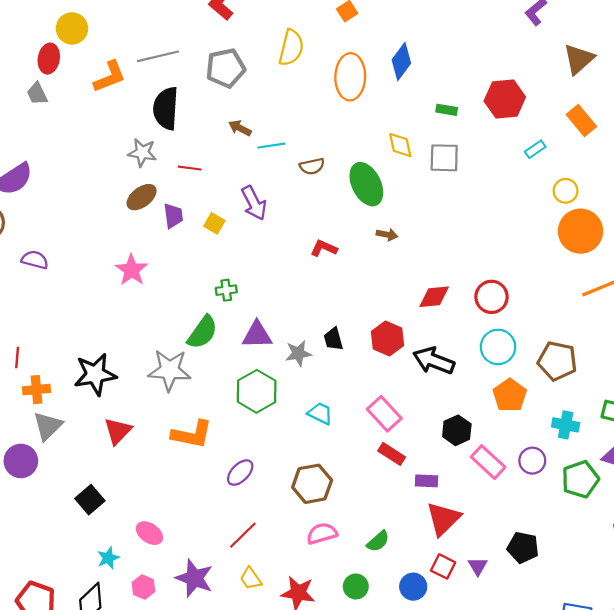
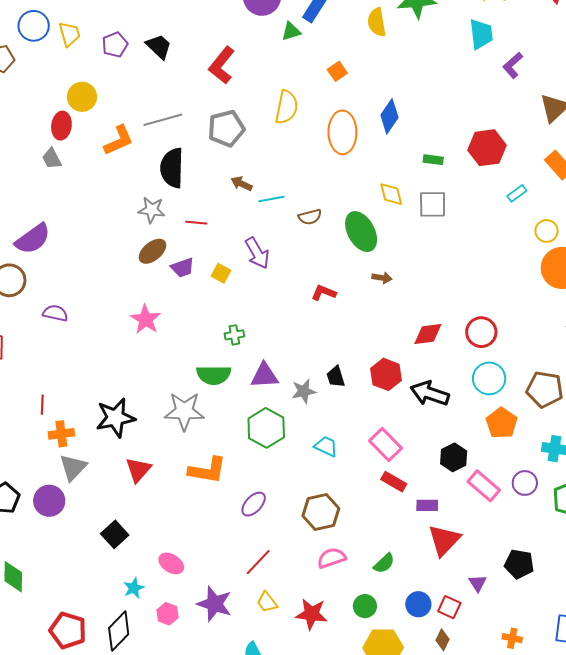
purple trapezoid: (173, 216) -> (183, 268), turned 80
green semicircle: (202, 332) -> (214, 375), turned 56
red square: (443, 566) -> (449, 607), moved

